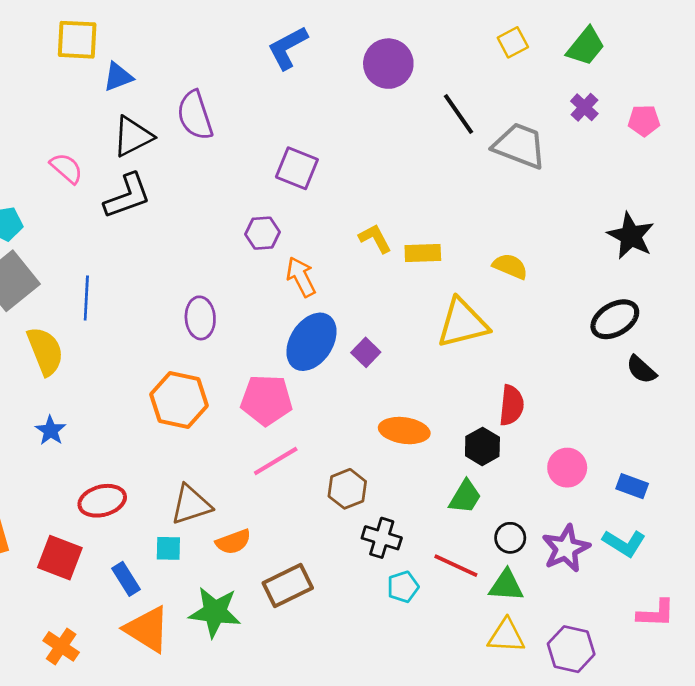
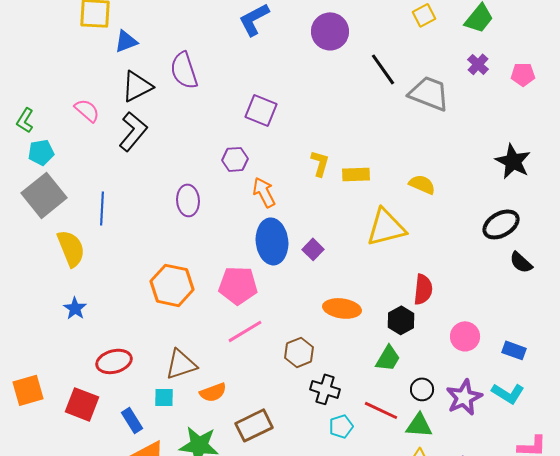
black L-shape: (127, 196) -> (133, 131), turned -30
yellow L-shape: (375, 238) -> (320, 163), turned 44
purple ellipse: (200, 318) -> (188, 200), moved
blue ellipse: (311, 342) -> (272, 241), turned -39

